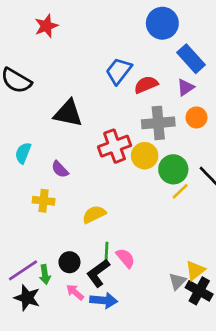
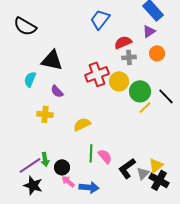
red semicircle: (146, 85) -> (123, 42), moved
black triangle: (68, 113) -> (52, 60), moved
gray cross: (158, 123) -> (129, 57), size x0.6
black circle: (69, 262) -> (62, 167), moved
black L-shape: (98, 273) -> (127, 168), moved
green arrow: (45, 274) -> (45, 159), moved

